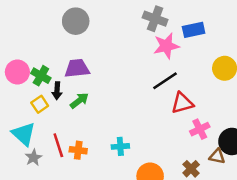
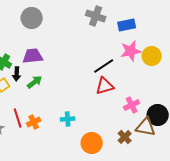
pink star: (166, 46) -> (131, 51), moved
red triangle: (182, 103) -> (105, 86), moved
orange cross: (78, 150) -> (34, 122), turned -32
brown triangle: (217, 156) -> (146, 127), size x1.5

